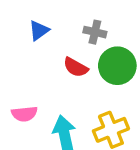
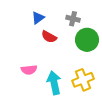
red semicircle: (76, 67) -> (49, 37), moved

